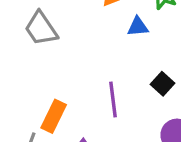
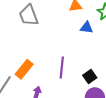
black square: (163, 84) -> (90, 76), moved

